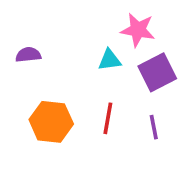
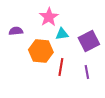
pink star: (138, 30) -> (49, 17), moved, turned 30
orange hexagon: (51, 122) -> (41, 51), moved

